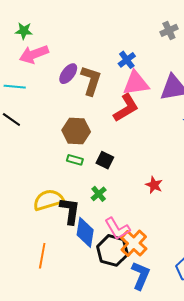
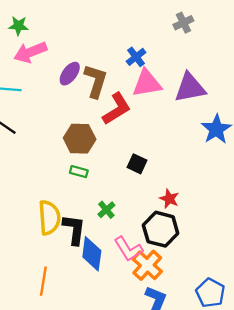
red L-shape: (126, 108) -> (117, 109), moved
black square: (105, 160) -> (137, 164), moved
yellow semicircle: (48, 200) -> (49, 218), turned 104
black hexagon: (112, 250) -> (161, 229), moved

